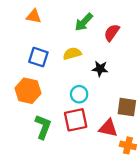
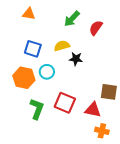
black star: (100, 69) -> (76, 59), moved
cyan circle: (79, 94) -> (47, 72), moved
red square: (76, 120) -> (65, 103), turned 35
orange cross: (128, 145) -> (102, 131), moved

